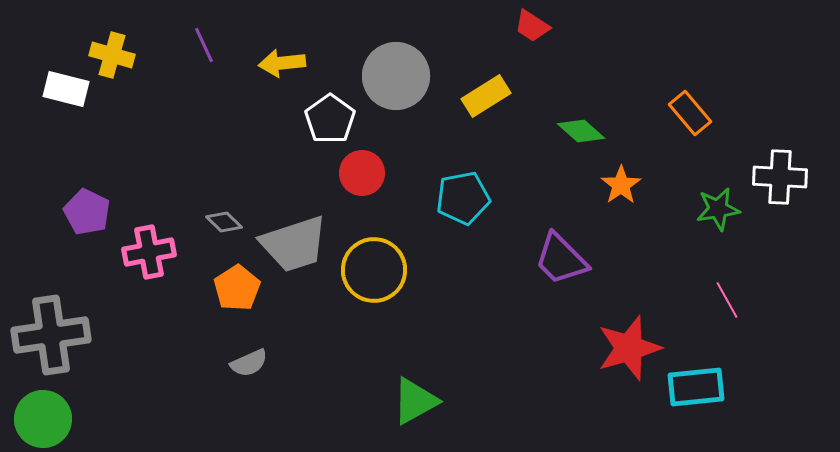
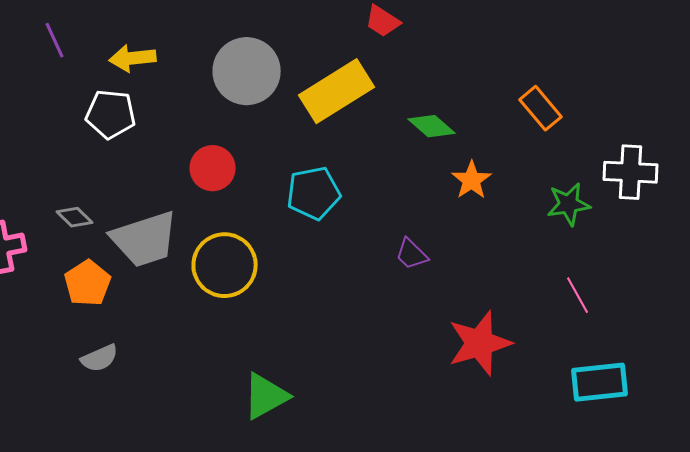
yellow rectangle: (486, 96) -> (337, 91), size x1.5
white pentagon: (330, 119) -> (111, 114), moved, turned -30
purple trapezoid: (561, 259) -> (412, 254), size x0.6
cyan rectangle: (696, 387) -> (600, 382), moved

